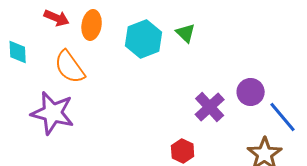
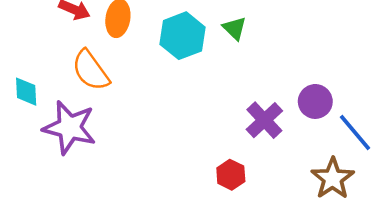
cyan diamond: (18, 52) -> (26, 92), moved

